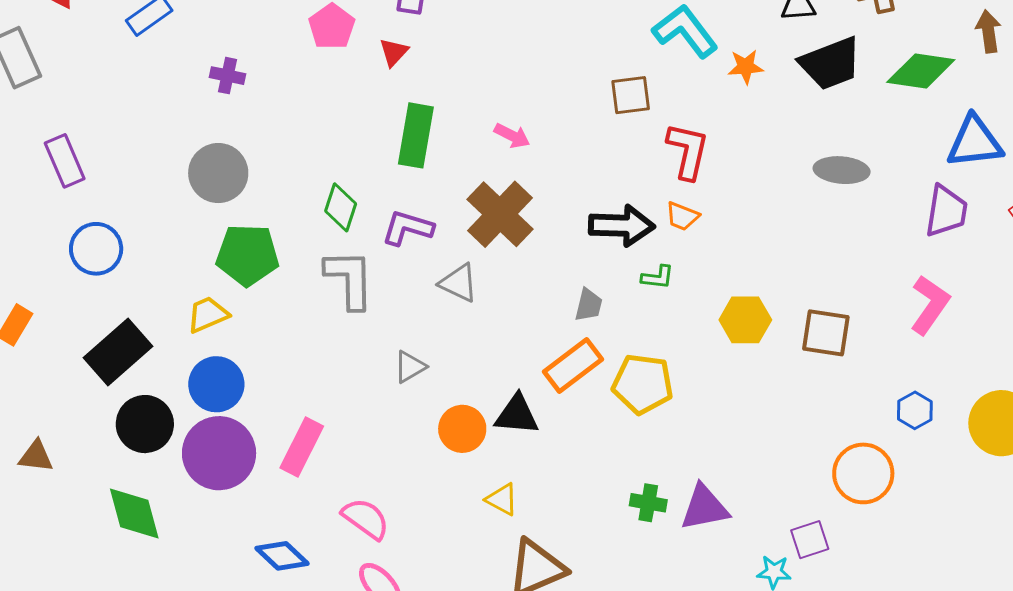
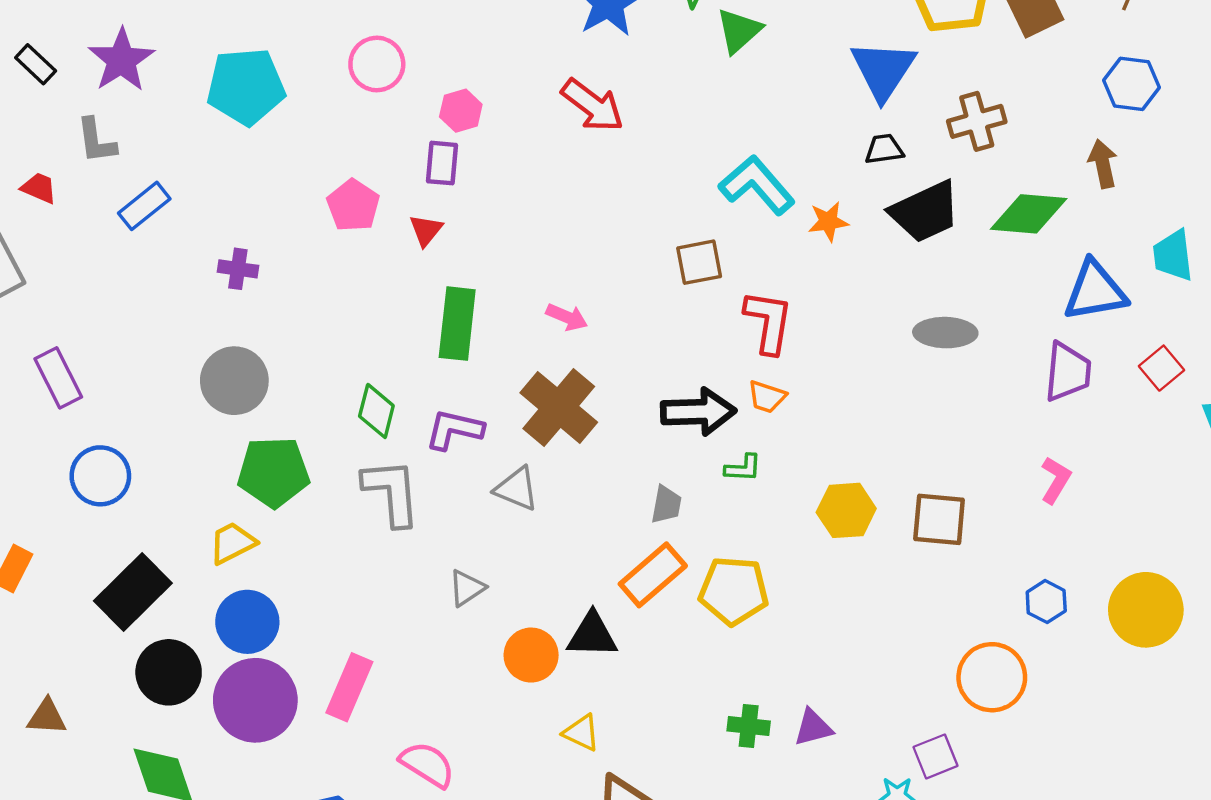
pink L-shape: (930, 305) -> (1056, 480), size x0.7
purple triangle: (704, 508) -> (813, 728), size x0.7

